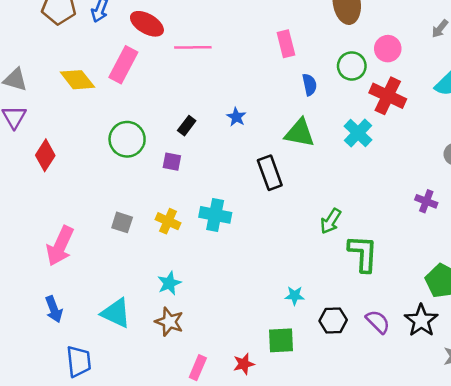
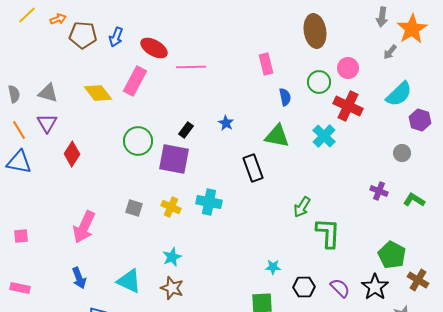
purple square: (172, 162) -> (174, 159), size x2.0

